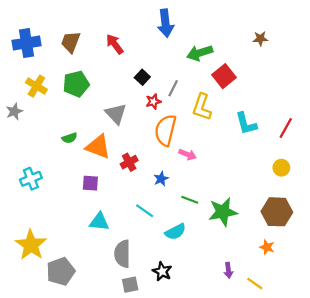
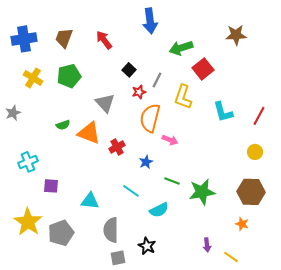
brown star: (260, 39) -> (236, 35), size x1.5
gray star: (14, 111) -> (13, 113), moved
purple square: (90, 183) -> (51, 186), moved
gray pentagon: (61, 271) -> (61, 233), moved

